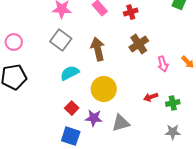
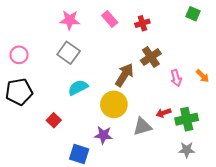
brown arrow: (98, 49) -> (124, 75), moved, turned 45
green cross: (173, 103) -> (187, 119), size x1.5
red square: (72, 108) -> (54, 120), moved
gray triangle: (121, 123) -> (142, 127), moved

